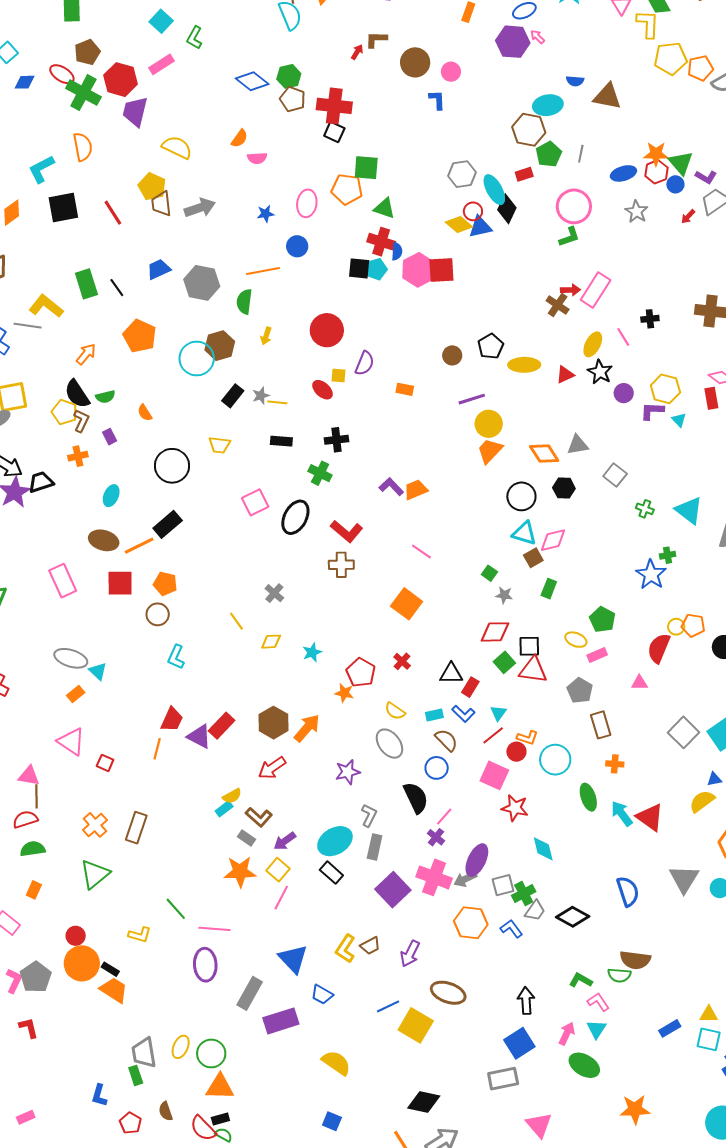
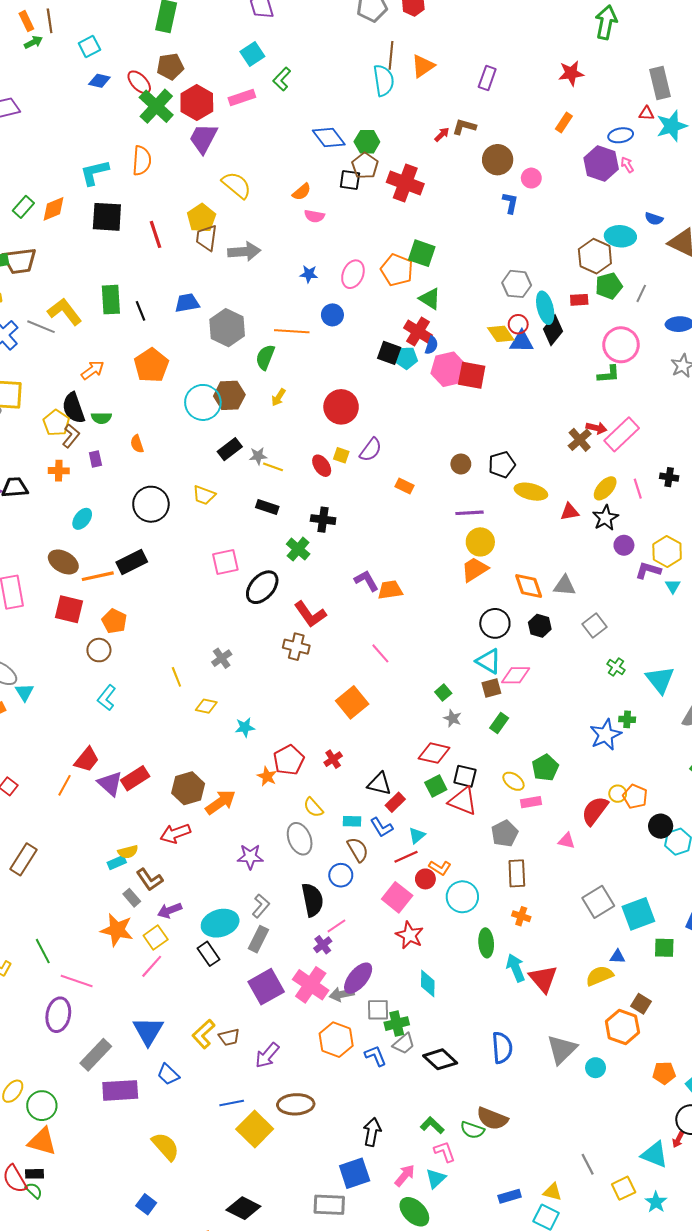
black square: (334, 132) -> (350, 180), moved, turned -30
brown ellipse: (448, 993) -> (296, 1104), turned -36

